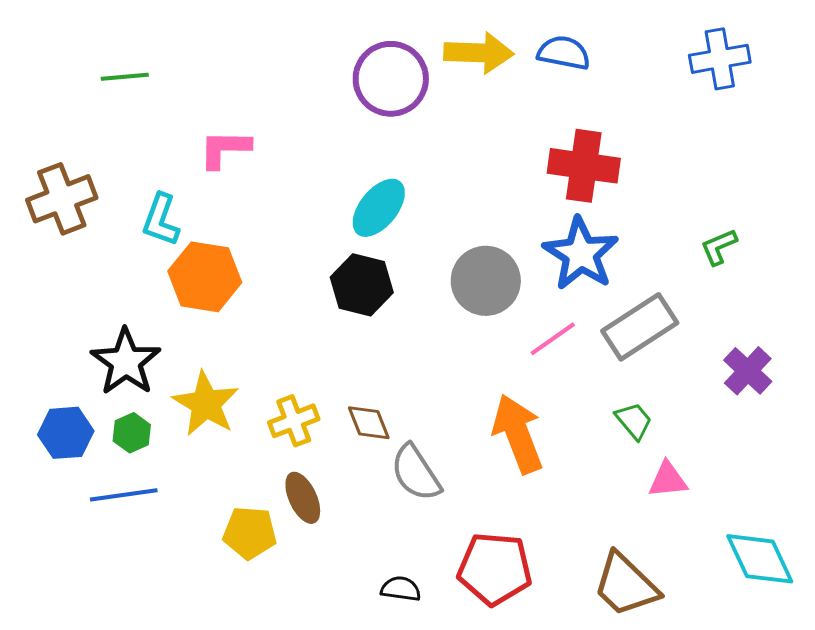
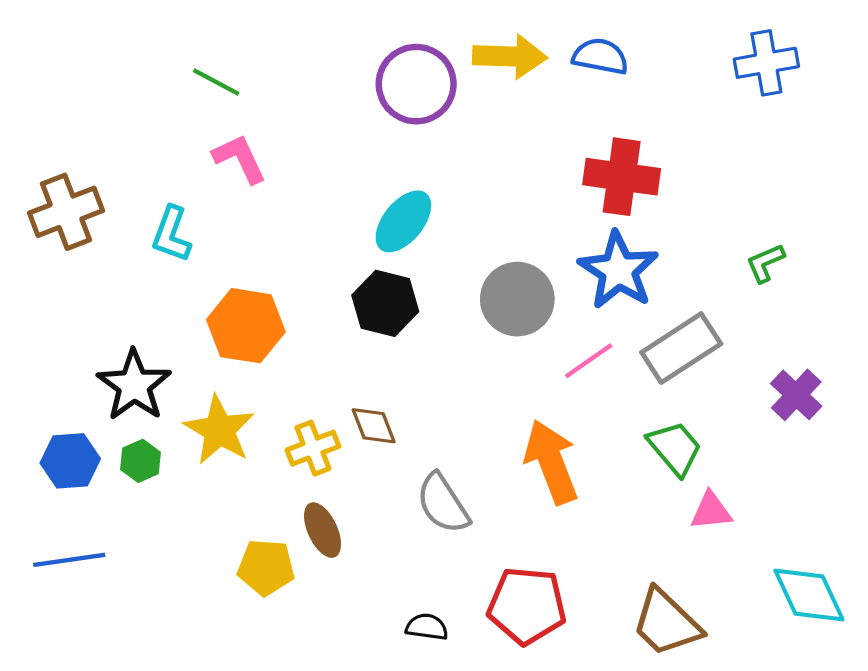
green line: (125, 77) -> (216, 82), moved, turned 33
pink L-shape: (225, 149) -> (239, 159), turned 64
orange hexagon: (205, 277) -> (246, 326), moved
green trapezoid: (634, 421) -> (675, 448), size x1.4
brown diamond: (369, 423) -> (374, 426), moved
blue line: (124, 495) -> (69, 560), moved

